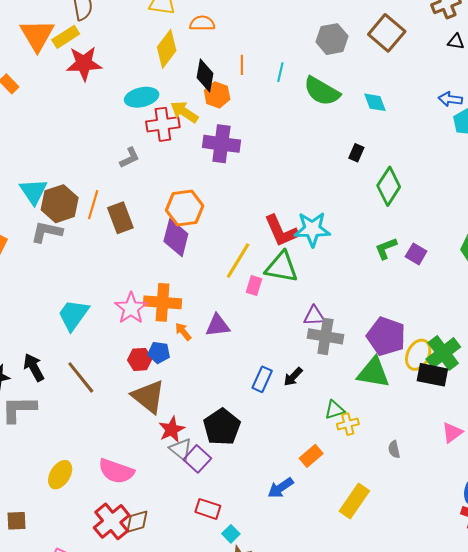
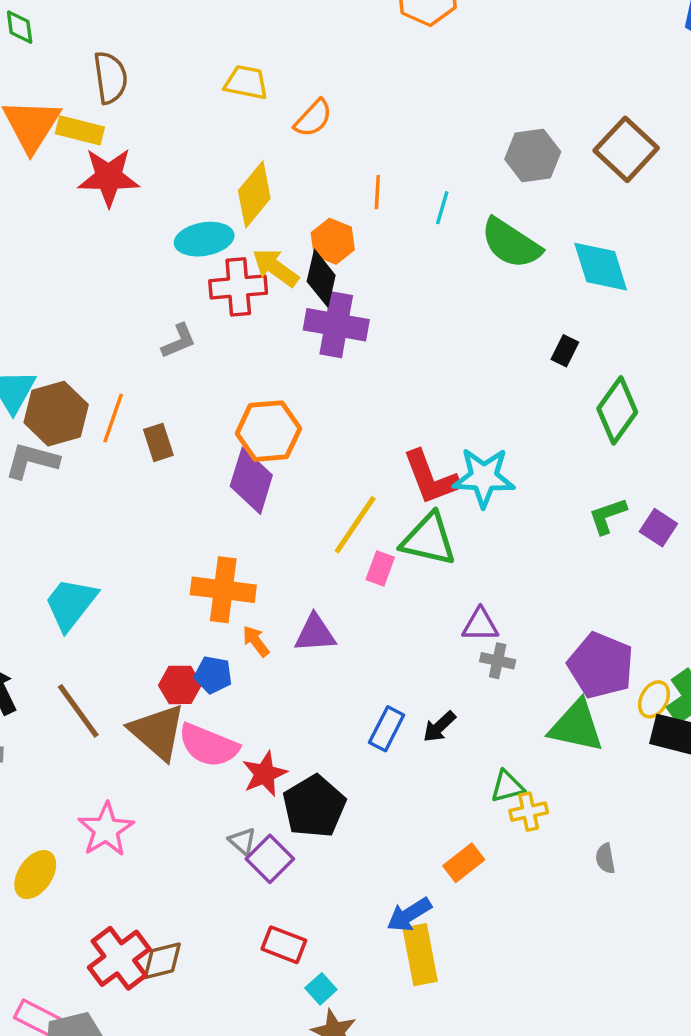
orange semicircle: (202, 23) -> (313, 118), turned 130
yellow rectangle: (66, 37) -> (80, 130), turned 44
yellow diamond: (167, 49) -> (254, 195), moved
black diamond: (205, 75) -> (321, 278), moved
cyan diamond: (375, 102) -> (601, 267), size x1.5
brown rectangle: (120, 218) -> (158, 442), size x0.7
pink star: (131, 308) -> (106, 830), moved
gray cross: (325, 336) -> (498, 661), size x0.6
yellow ellipse: (418, 355) -> (654, 699), size x0.7
brown triangle: (148, 397) -> (157, 732), moved
red star: (172, 429) -> (265, 774), moved
gray triangle: (181, 449) -> (242, 841), size x0.7
pink semicircle: (116, 471) -> (209, 745), moved
yellow rectangle: (354, 501) -> (420, 955), moved, turned -48

